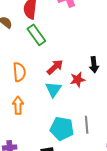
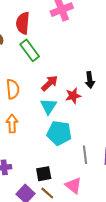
gray line: (87, 125) -> (85, 155), moved
cyan pentagon: (62, 129) -> (59, 133), moved

